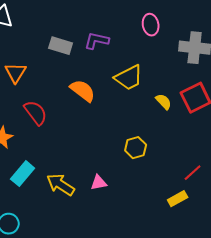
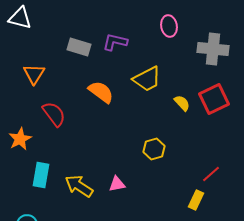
cyan rectangle: (23, 174) -> (41, 175), turned -30
yellow rectangle: (178, 199) -> (196, 200), turned -36

